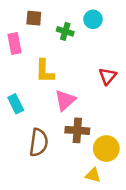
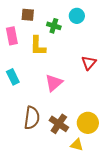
yellow L-shape: (45, 71) -> (38, 46), moved
cyan rectangle: (16, 104) -> (13, 77), moved
brown cross: (77, 130) -> (59, 124), moved, turned 30

